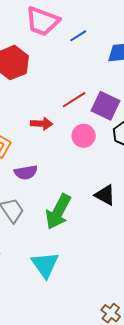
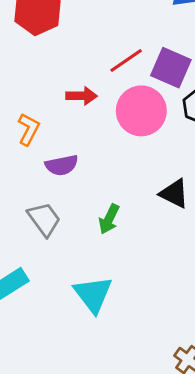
pink circle: (84, 136) -> (141, 111), size x1.5
green arrow: (58, 212) -> (109, 219), size x0.6

